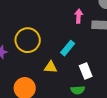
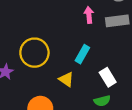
yellow triangle: (51, 67) -> (66, 79), turned 40

